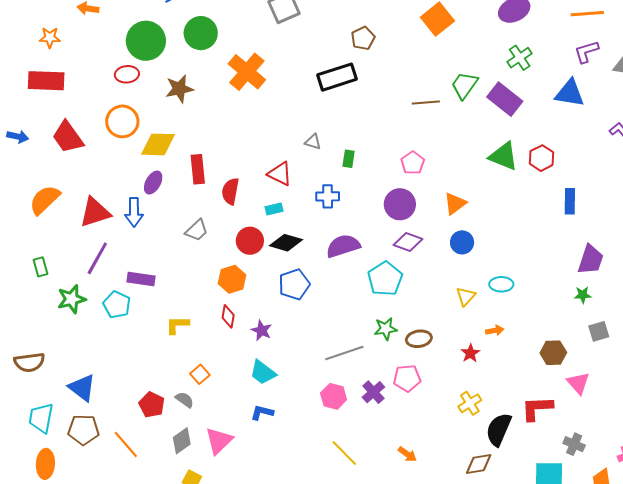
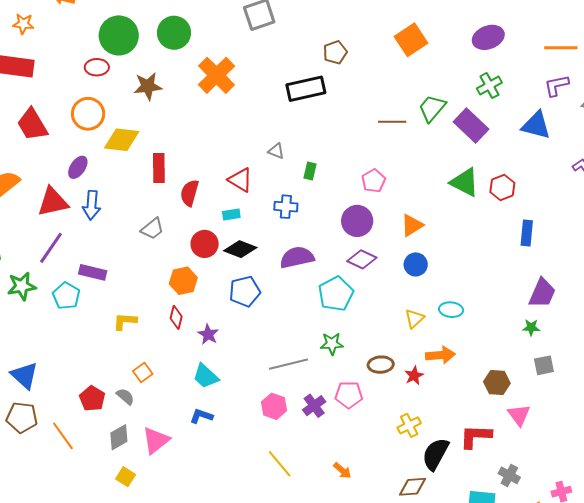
purple ellipse: (153, 183) -> (78, 167), moved
orange arrow: (495, 331) -> (440, 355), size x1.6
brown ellipse: (419, 339) -> (381, 365), moved

